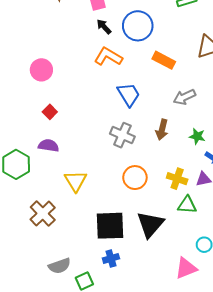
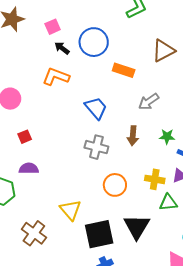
orange L-shape: (108, 57) -> (56, 77), moved
red square: (50, 112) -> (25, 137), turned 32
yellow triangle: (76, 181) -> (70, 210), moved

